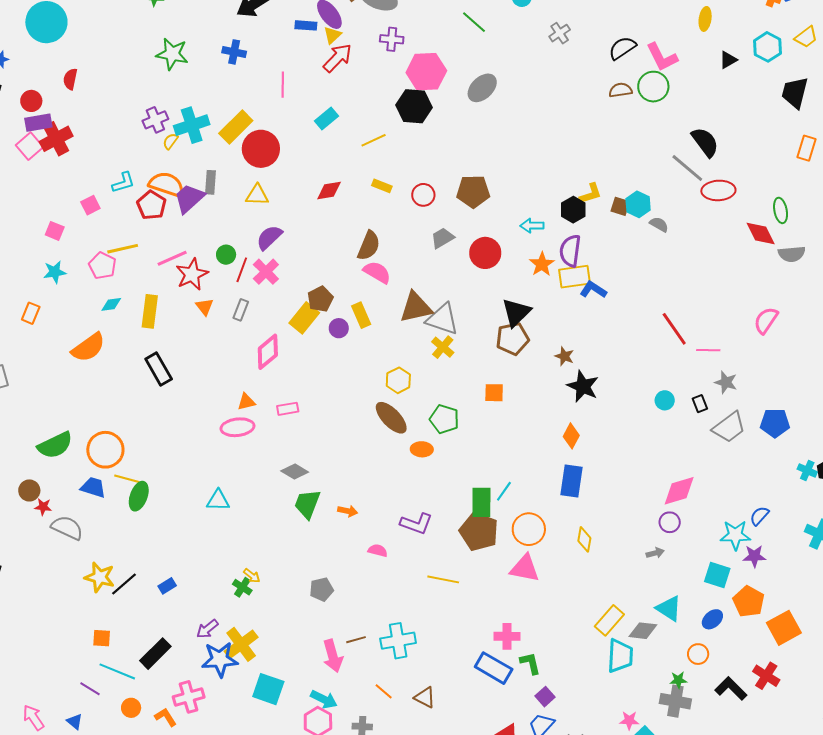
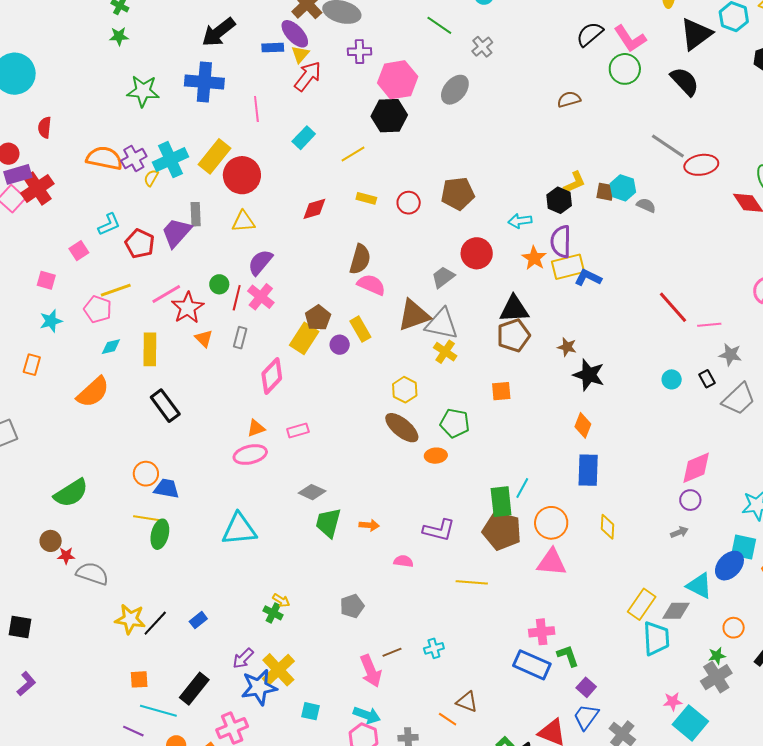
gray cross: (560, 33) -> (482, 47), moved
blue cross: (234, 52) -> (204, 82), size x1.6
black triangle: (728, 60) -> (696, 34), size x1.8
brown semicircle: (620, 90) -> (569, 99), moved
black semicircle: (705, 142) -> (685, 81), moved
orange semicircle: (167, 184) -> (104, 158), moved
gray trapezoid: (442, 238) -> (443, 277), moved
black triangle: (516, 312) -> (514, 309), turned 48
orange circle: (105, 450) -> (146, 474), moved, size x0.7
blue trapezoid: (93, 487) -> (167, 489), moved
cyan triangle: (218, 500) -> (239, 529), size x1.5
blue ellipse: (712, 619) -> (729, 566), moved, size x1.4
cyan cross: (398, 641) -> (434, 648), size x0.6
cyan square: (268, 689) -> (310, 711), size x0.6
orange line: (384, 691) -> (448, 719), moved
gray cross: (675, 701) -> (716, 677), turned -36

